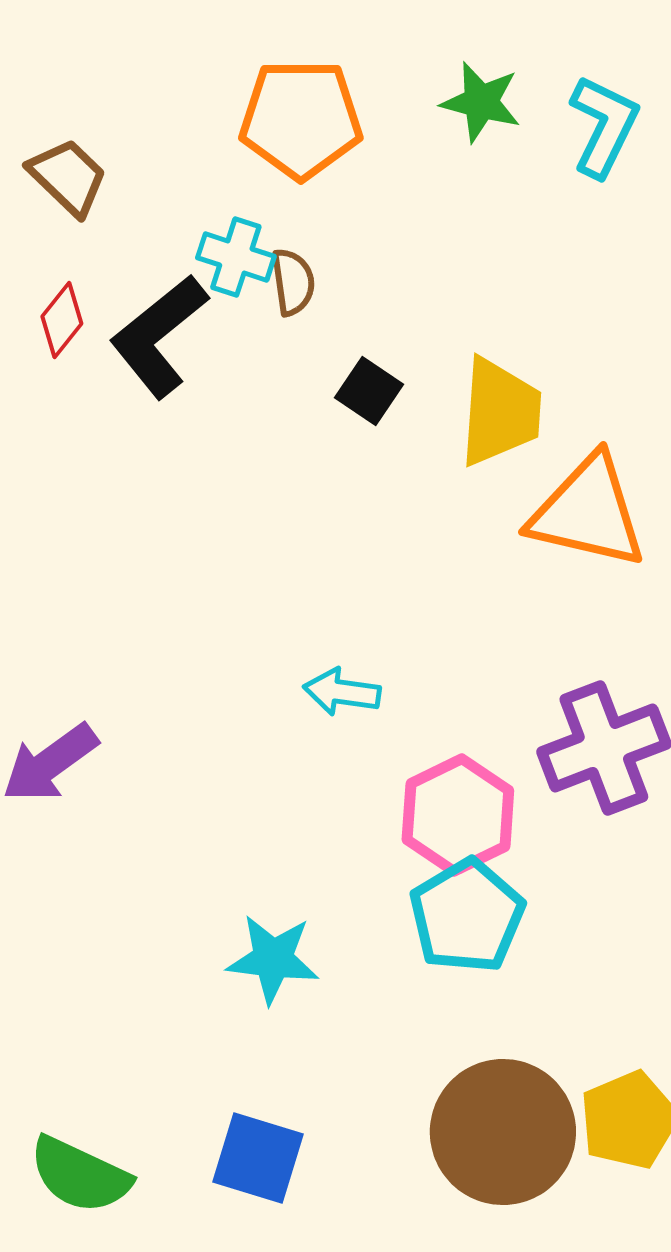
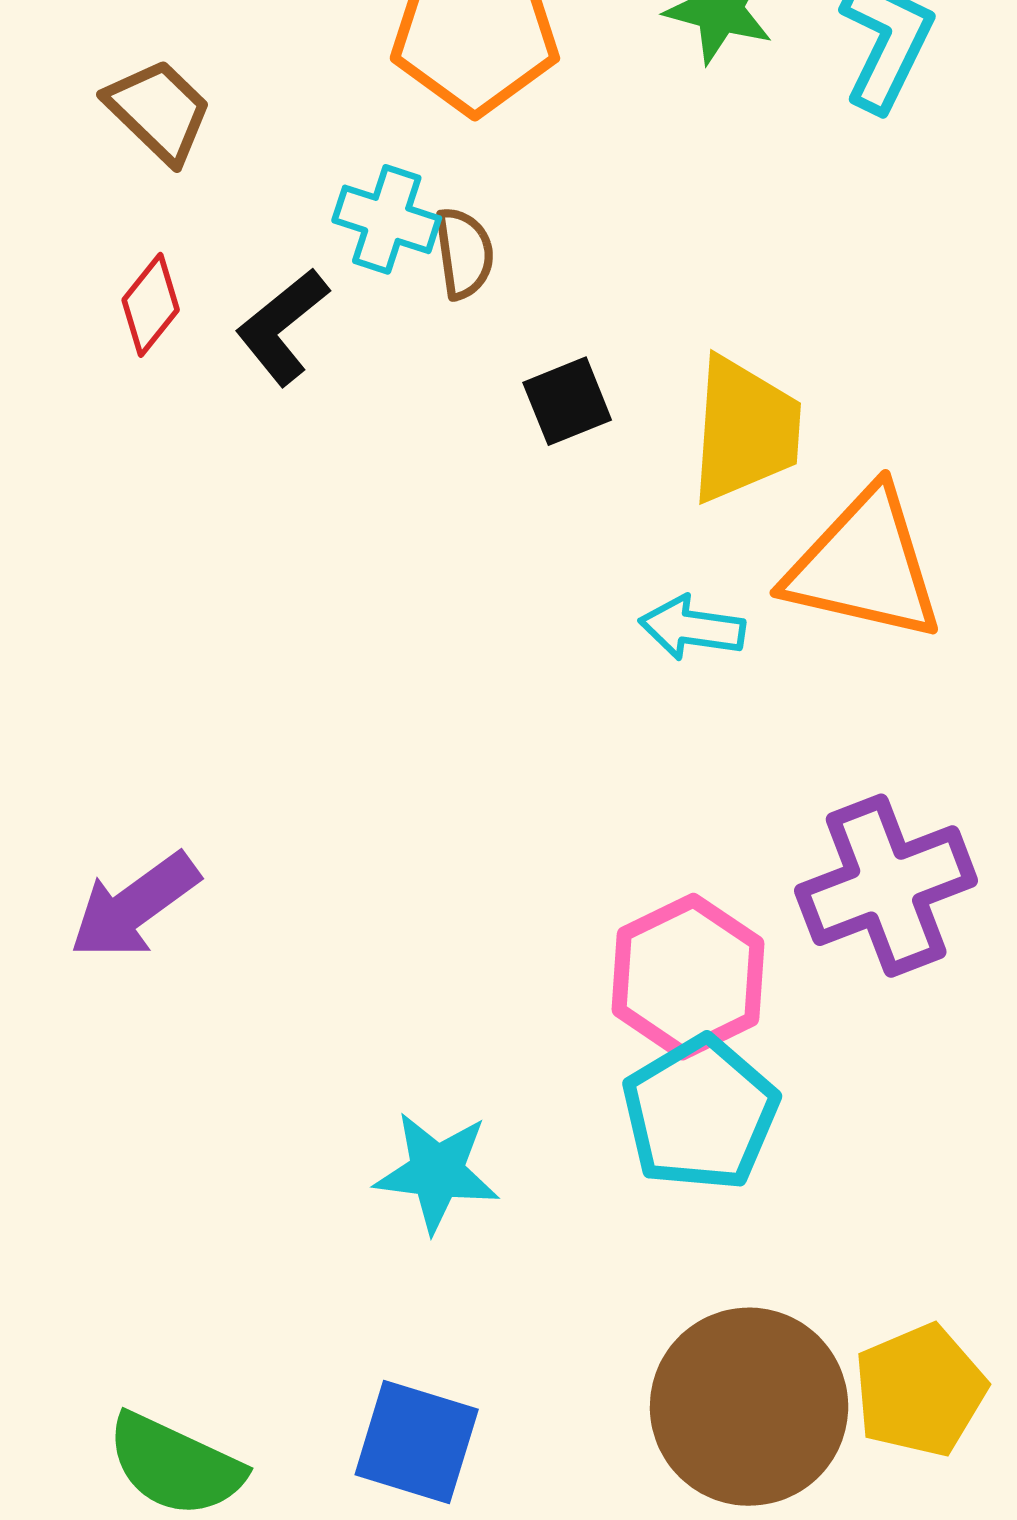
black L-shape: (159, 336) -> (282, 327), size x0.7
black square: (369, 391) -> (567, 401), turned 34
cyan arrow: (342, 692) -> (692, 628), moved

